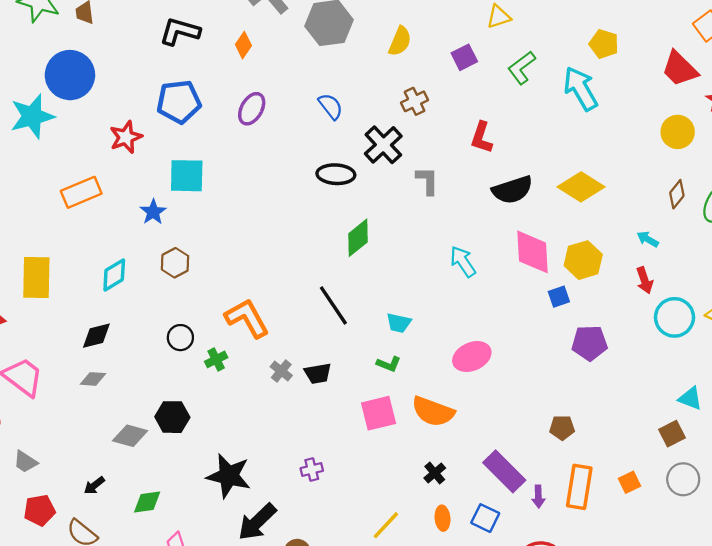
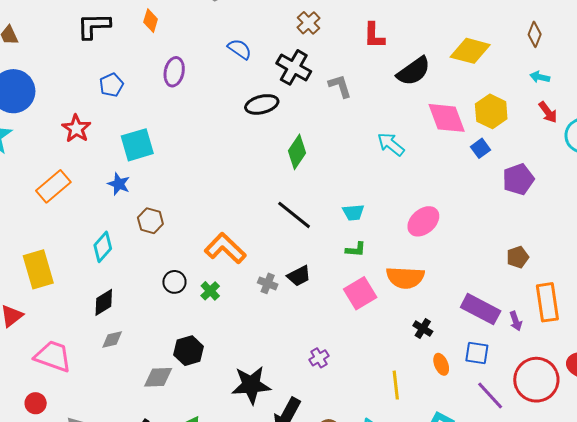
blue pentagon: (179, 102) -> (111, 85), size x0.6
brown diamond: (677, 194) -> (535, 34), moved
yellow line: (386, 525) -> (396, 385), turned -32

